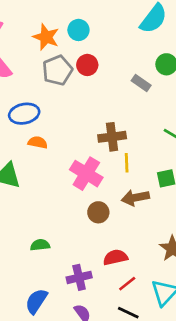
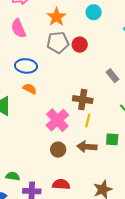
cyan circle: (78, 30) -> (94, 12), moved
gray rectangle: (141, 83) -> (112, 76), moved
green semicircle: (40, 245) -> (13, 176), moved

